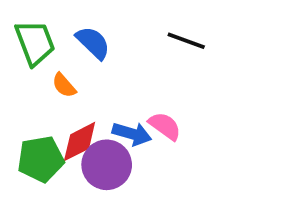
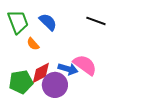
pink semicircle: (165, 126) -> (85, 65), size x1.4

